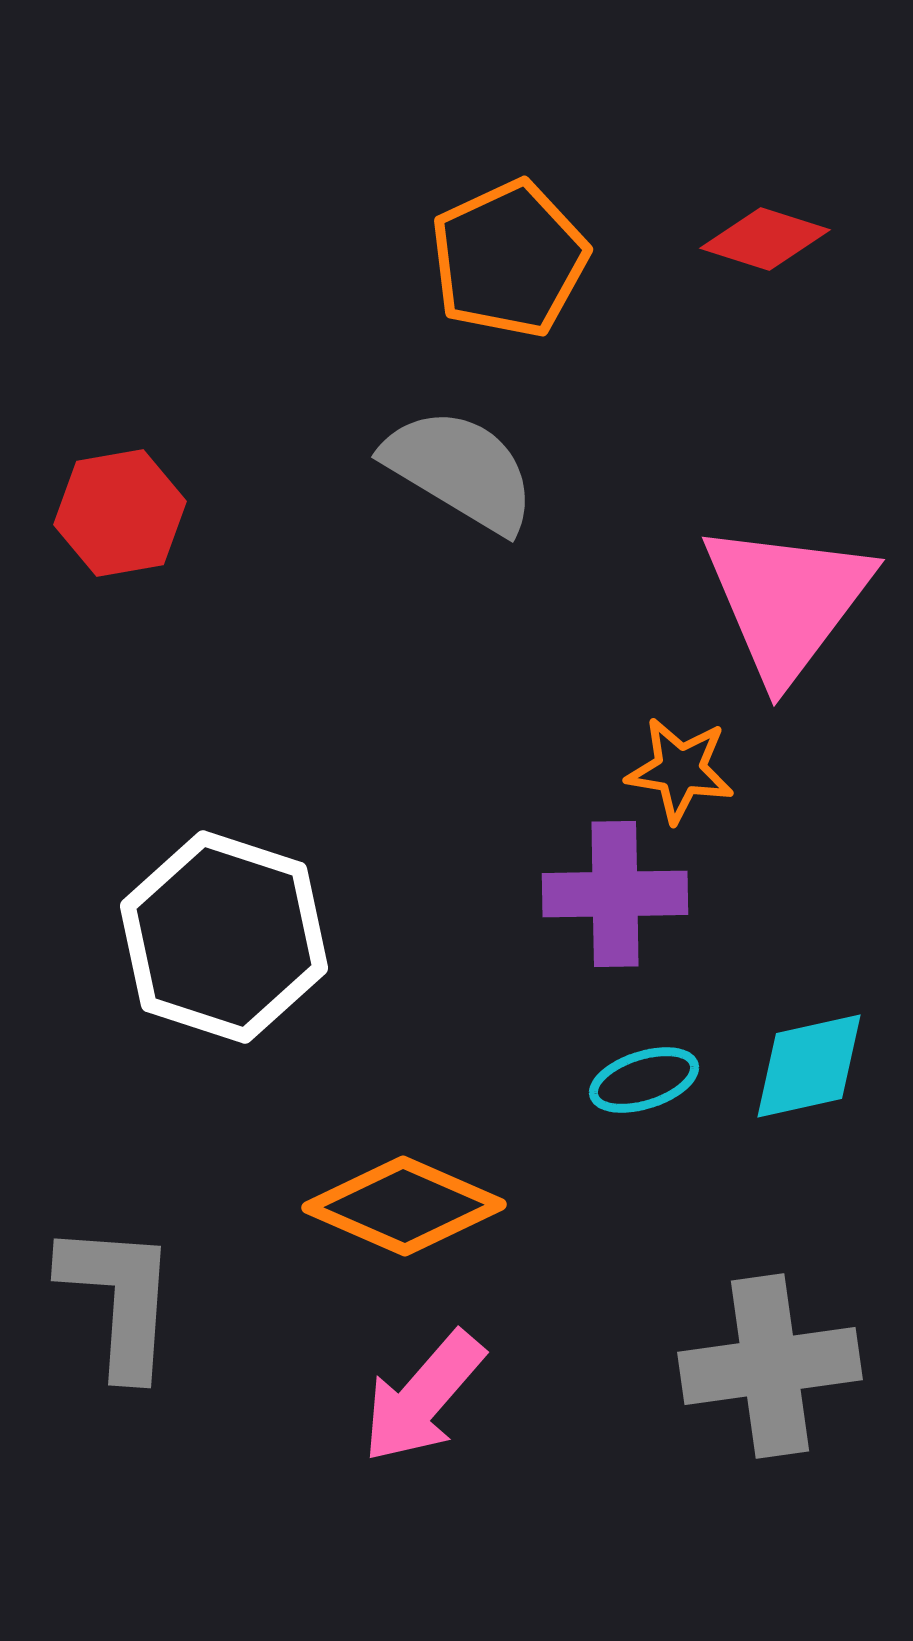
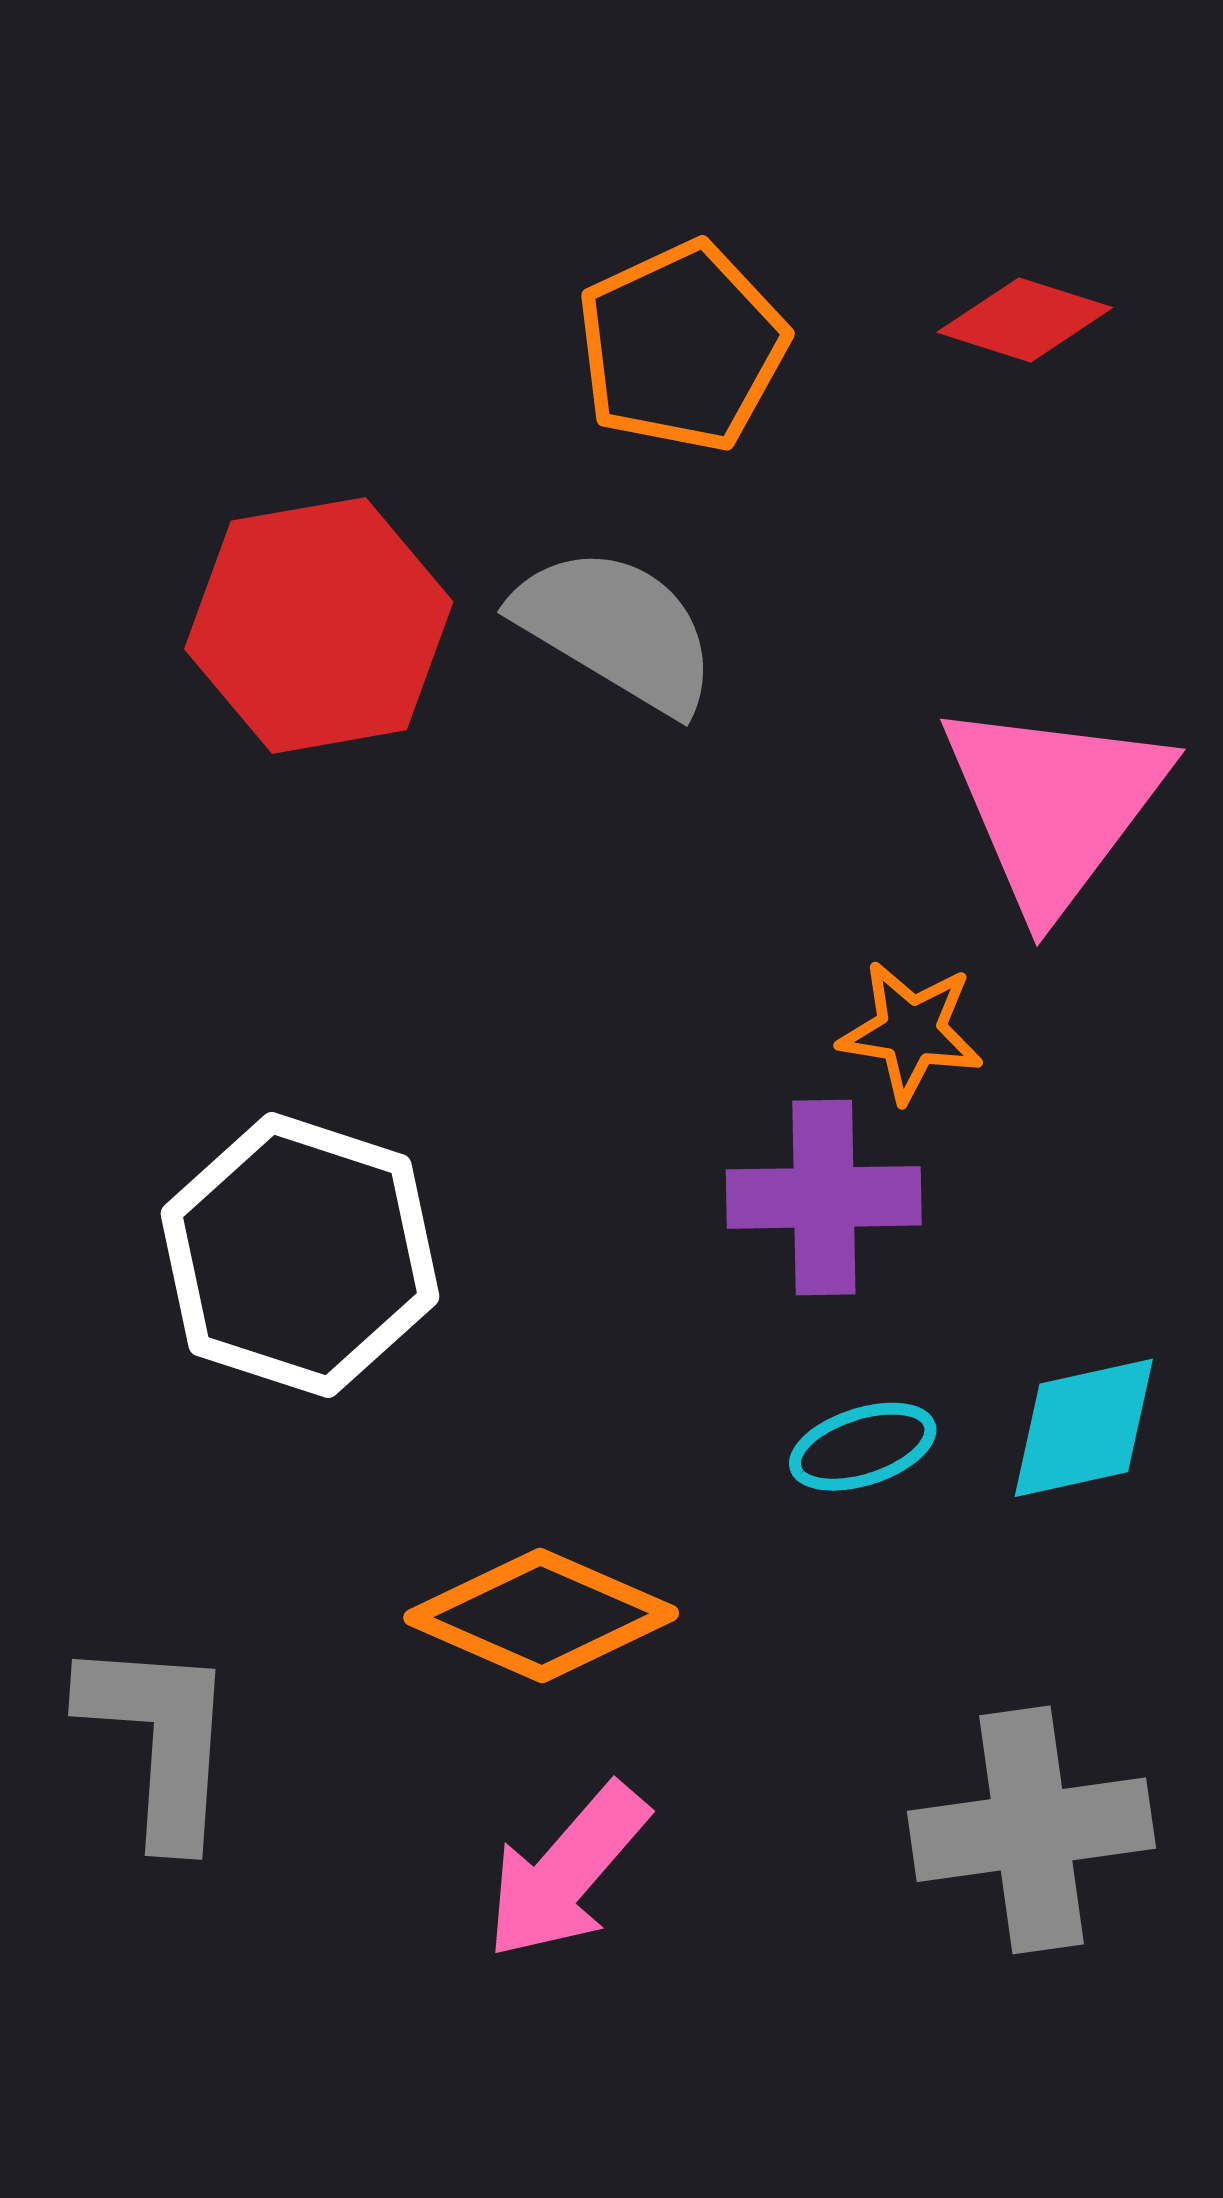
red hexagon: (120, 513) -> (319, 625), moved, size x1.5

